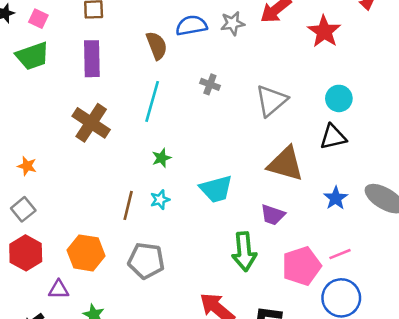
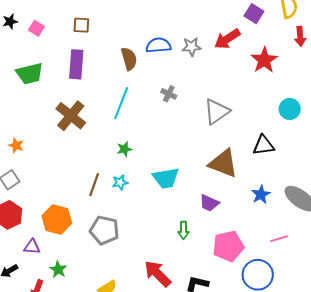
green trapezoid: (32, 56) -> (30, 74), moved
cyan circle: (339, 98) -> (290, 109), moved
green arrow: (244, 252) -> (183, 230), size x0.6
pink line: (340, 254) -> (279, 239), moved

